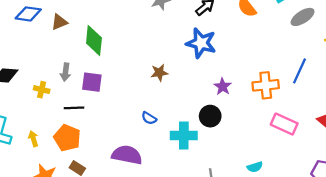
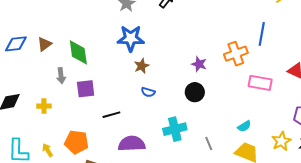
blue star: (201, 43) -> (131, 38), moved
gray arrow: (66, 72) -> (61, 76), moved
black line: (74, 108) -> (111, 115), moved
blue semicircle: (149, 118) -> (148, 92), moved
cyan cross: (184, 136) -> (175, 129), moved

